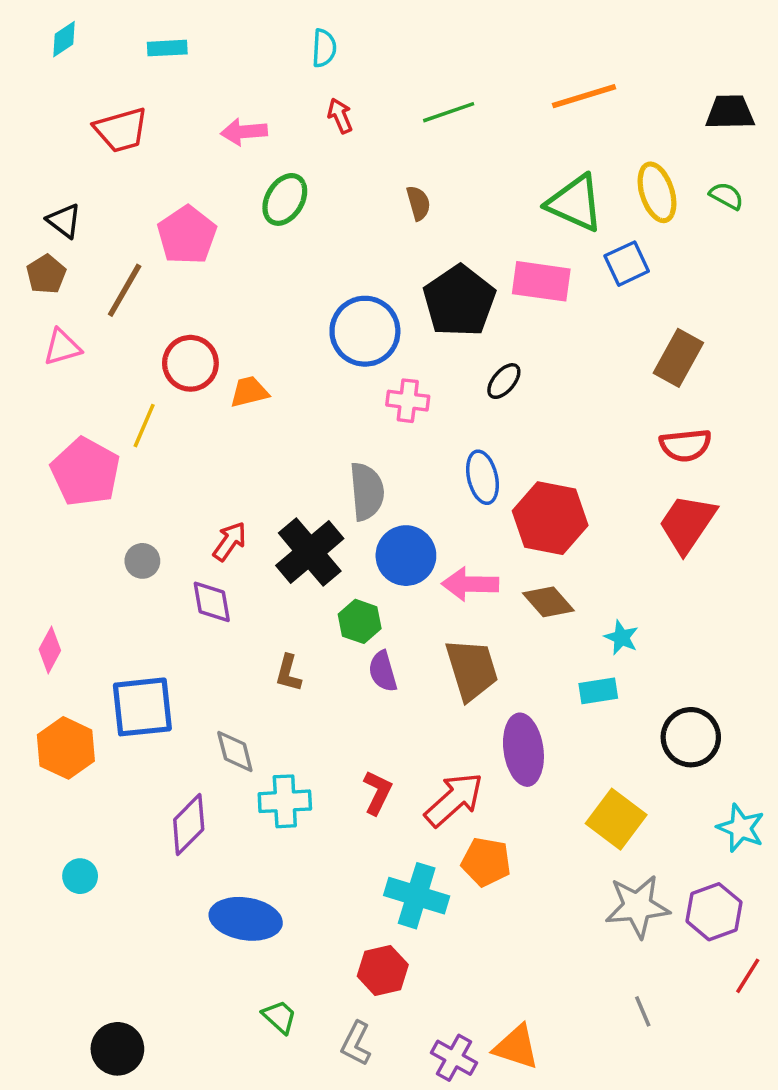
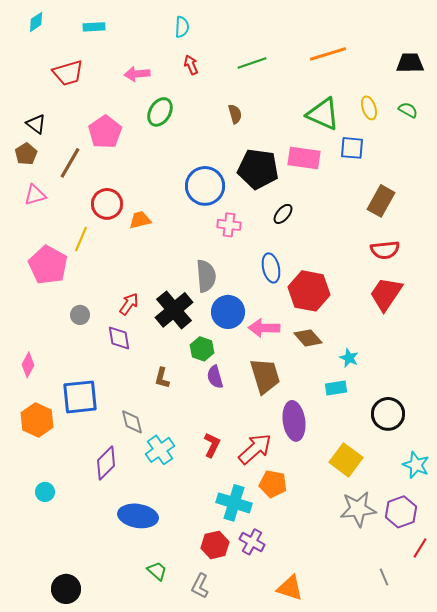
yellow ellipse: (657, 192) -> (369, 108), size x0.7
blue square: (627, 264) -> (352, 148), turned 30
black pentagon: (459, 301) -> (258, 169), turned -30
cyan cross: (285, 801) -> (160, 450), turned -32
gray line: (643, 1011) -> (384, 577), moved
purple cross: (454, 1058) -> (252, 542), moved

